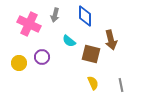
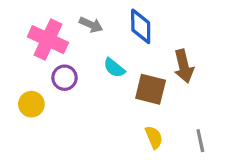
gray arrow: (55, 15) -> (91, 25), turned -80
purple circle: (42, 57) -> (65, 78), moved

